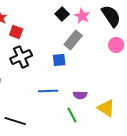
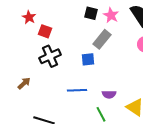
black square: (62, 14) -> (91, 13), turned -32

